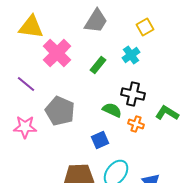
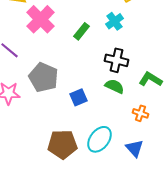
green semicircle: (112, 110) -> (114, 86), moved
orange cross: (136, 124) -> (140, 113), moved
blue square: (100, 140) -> (78, 97), moved

